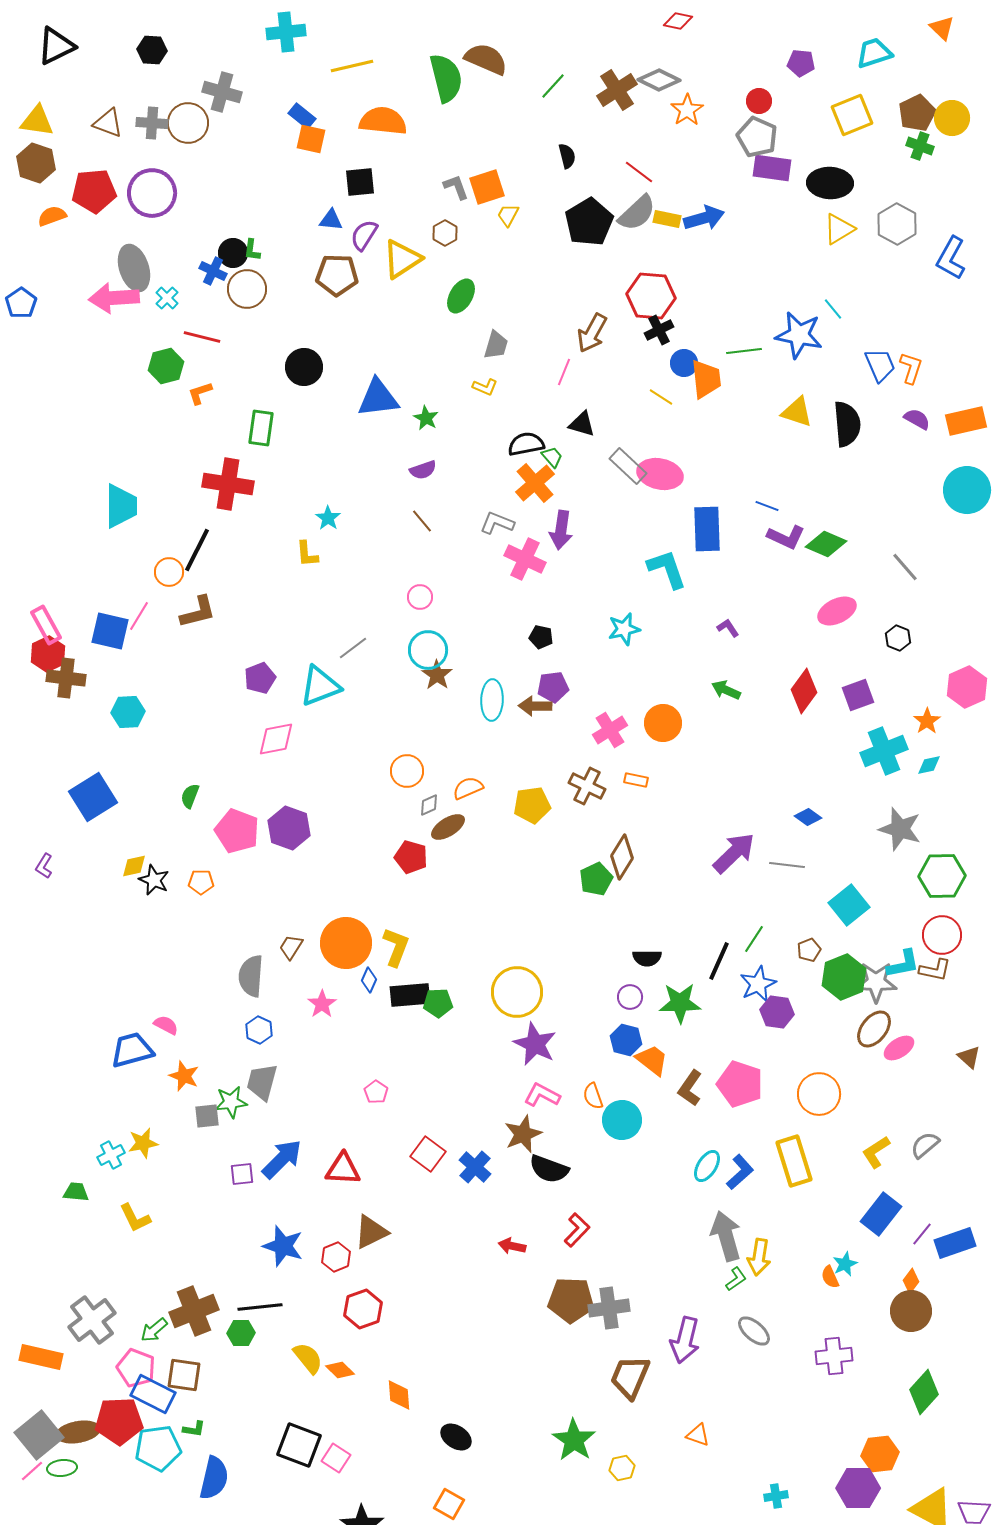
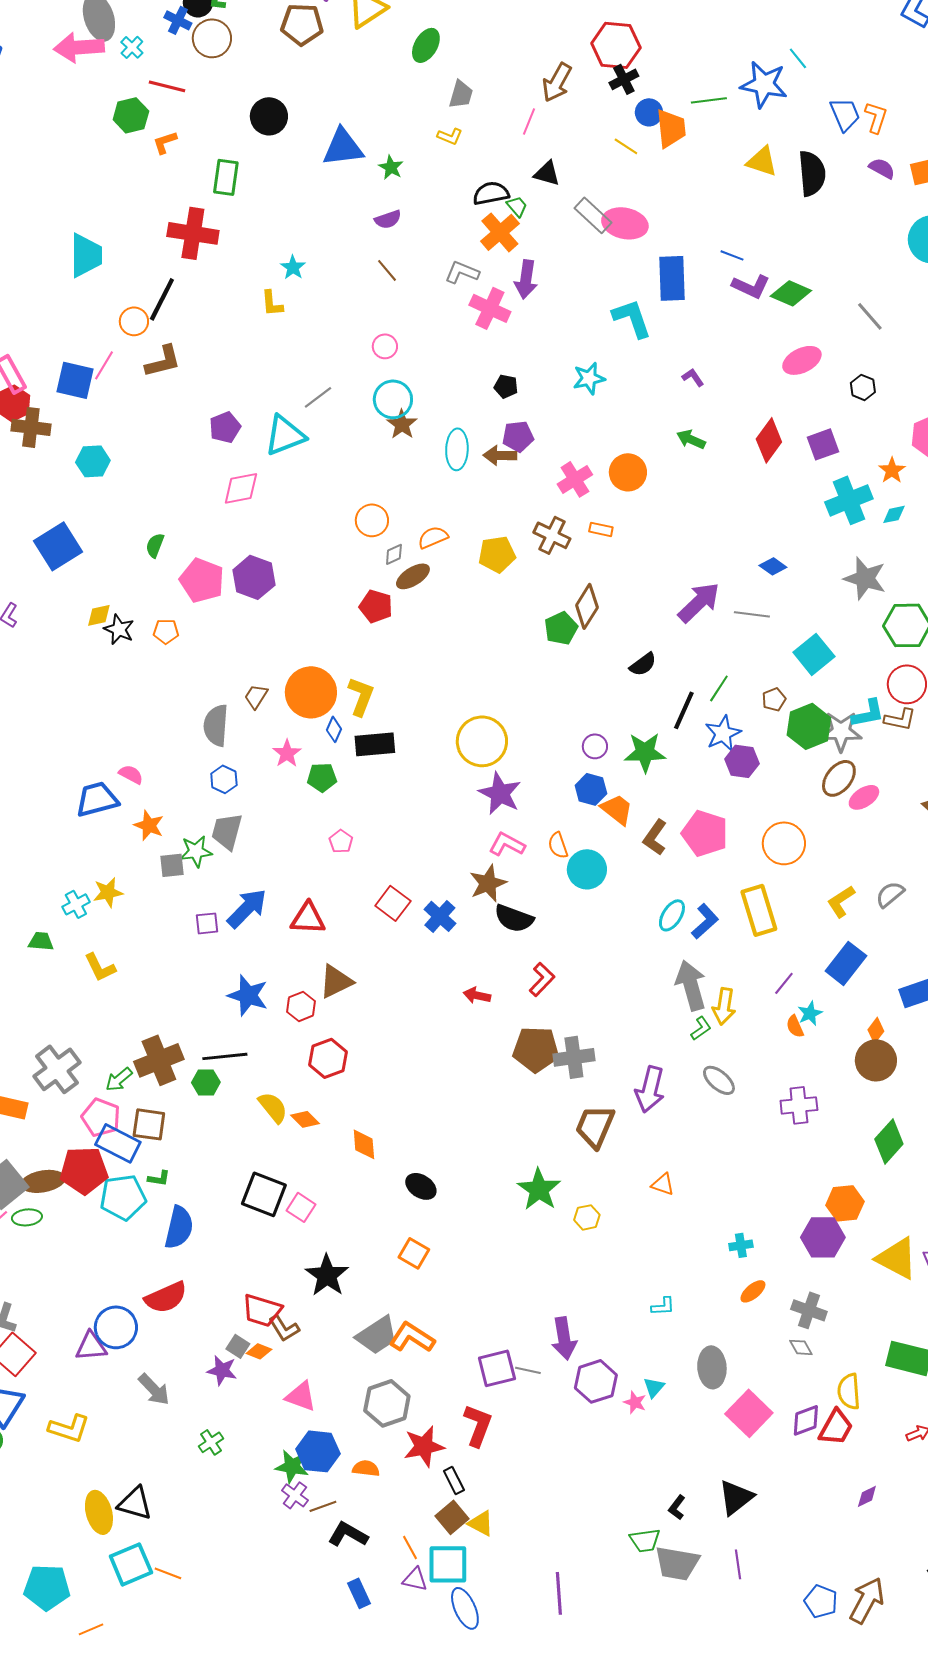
black semicircle: (647, 958) -> (643, 664), moved, turned -36
green pentagon: (438, 1003) -> (322, 777), moved
purple line: (922, 1234) -> (784, 983), moved

